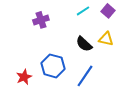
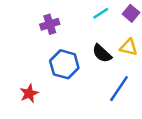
blue hexagon: (53, 66) -> (64, 64), moved
blue line: (85, 76) -> (119, 89), moved

